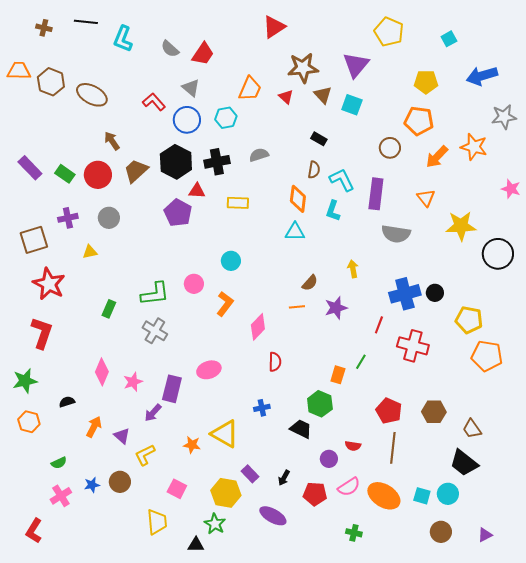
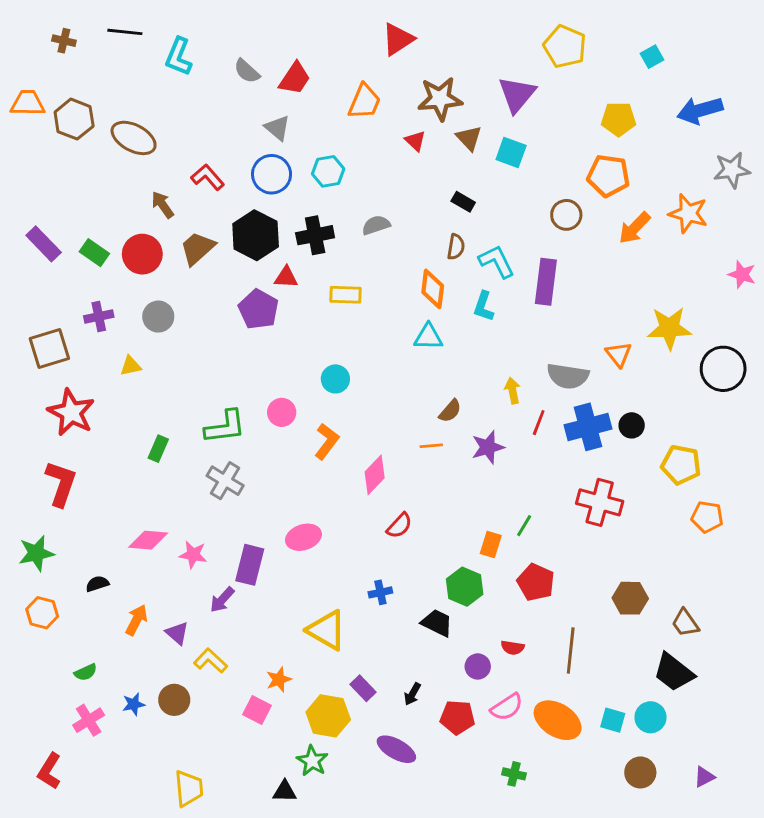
orange trapezoid: (250, 89) -> (364, 102), moved
red L-shape: (154, 102) -> (208, 177), moved
orange triangle: (426, 198) -> (619, 354), moved
gray semicircle: (396, 234) -> (568, 376), moved
red line: (379, 325) -> (539, 423), moved
orange pentagon: (487, 356) -> (707, 517), size x0.7
red semicircle: (275, 362) -> (399, 526), turned 42
pink diamond: (102, 372) -> (148, 540), turned 72
pink star: (133, 382) -> (193, 555), turned 30
red pentagon: (389, 411) -> (536, 582), moved
orange star: (192, 445) -> (279, 680), moved, turned -30
yellow L-shape: (145, 455) -> (211, 661), turned 70
yellow trapezoid: (157, 522) -> (189, 788), moved

